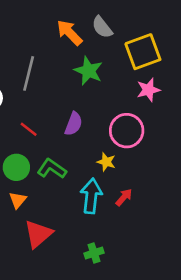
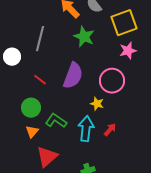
purple semicircle: (74, 124) -> (73, 76), size x1.5
green L-shape: (52, 169) -> (56, 121), moved

